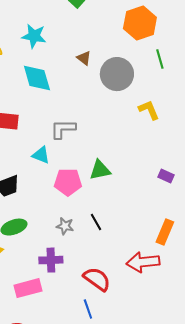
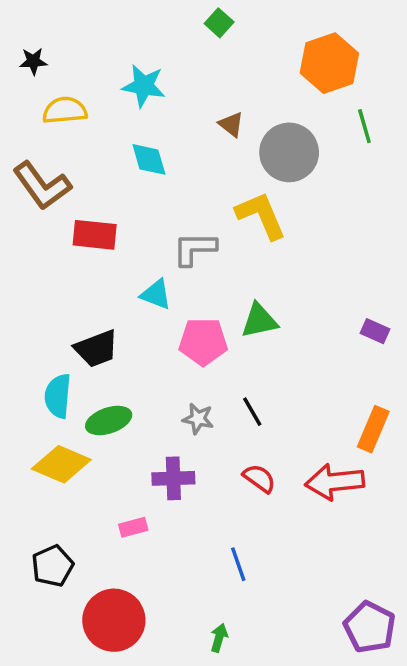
cyan diamond: (37, 78) -> (149, 159), size x0.7
yellow L-shape: (149, 110) -> (261, 215), moved, size x1.4
red semicircle: (97, 279) -> (259, 478), moved, size x0.7
pink rectangle: (28, 288) -> (133, 527), size x0.6

